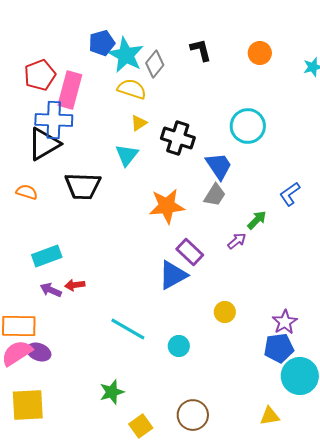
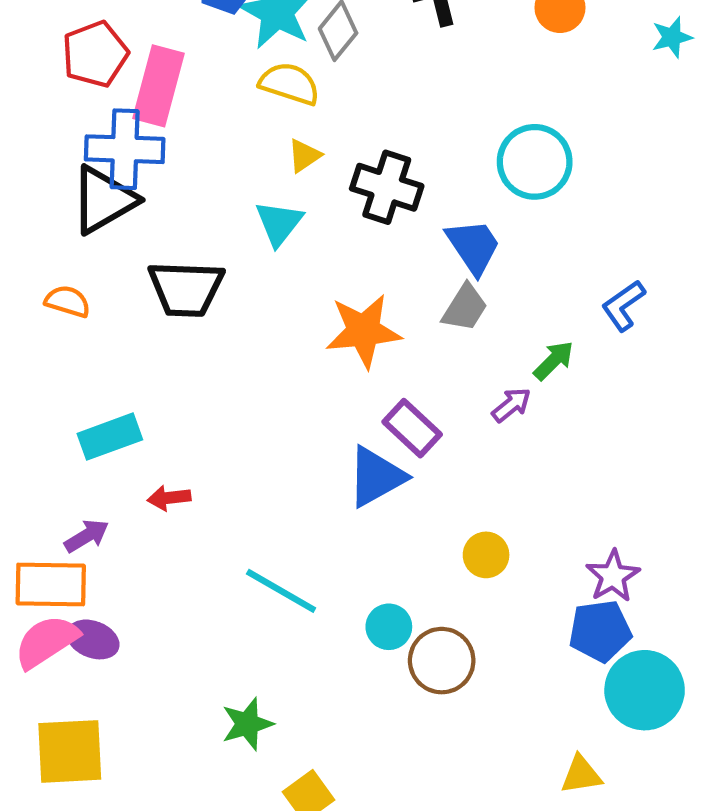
purple arrow: (51, 290) -> (87, 536), moved, turned 125
brown circle: (193, 415) -> (442, 661), moved

